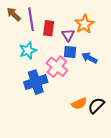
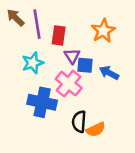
purple triangle: (68, 35) -> (72, 56), moved
blue cross: (36, 82) -> (42, 102), turned 30
black semicircle: (96, 105) -> (79, 122), moved, turned -42

